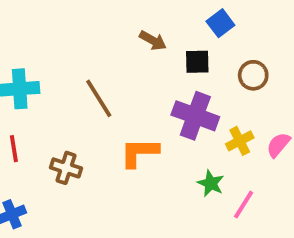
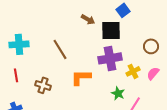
black square: (197, 62) -> (111, 30), size x1.5
brown circle: (253, 75) -> (151, 46), moved
purple cross: (195, 116) -> (110, 58), turned -30

